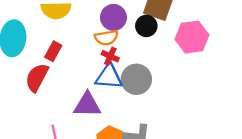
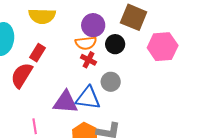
black circle: (146, 26) -> (115, 44), moved
blue triangle: (109, 77) -> (88, 98), moved
gray circle: (136, 79) -> (111, 82), size x0.7

